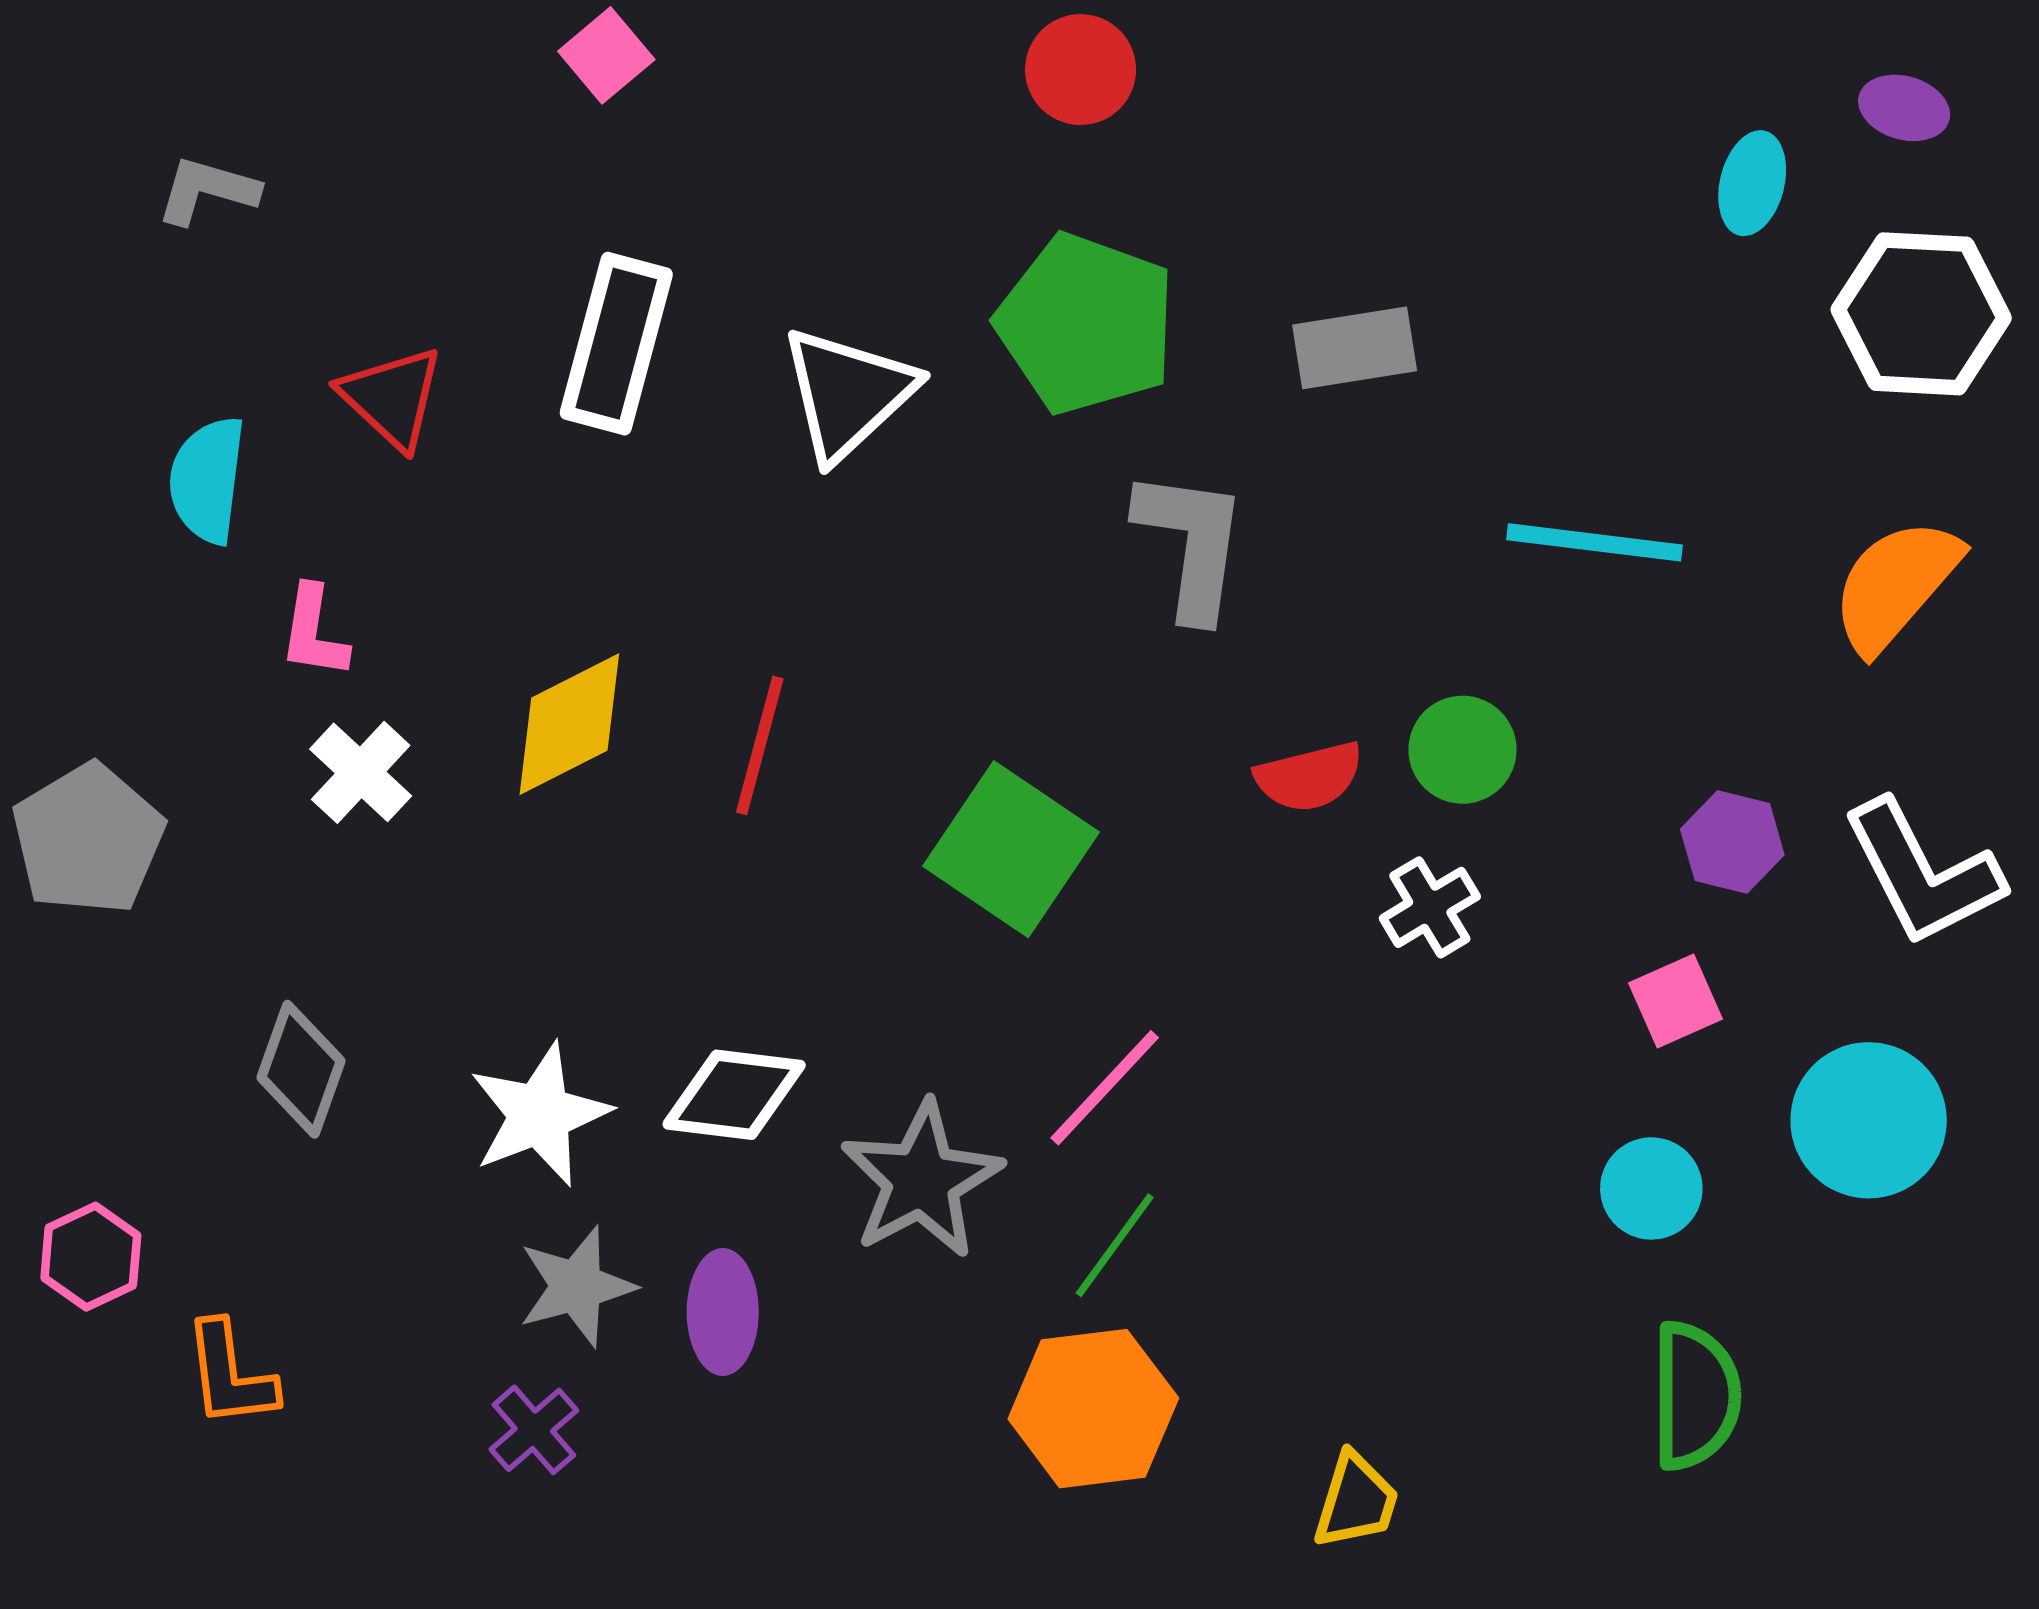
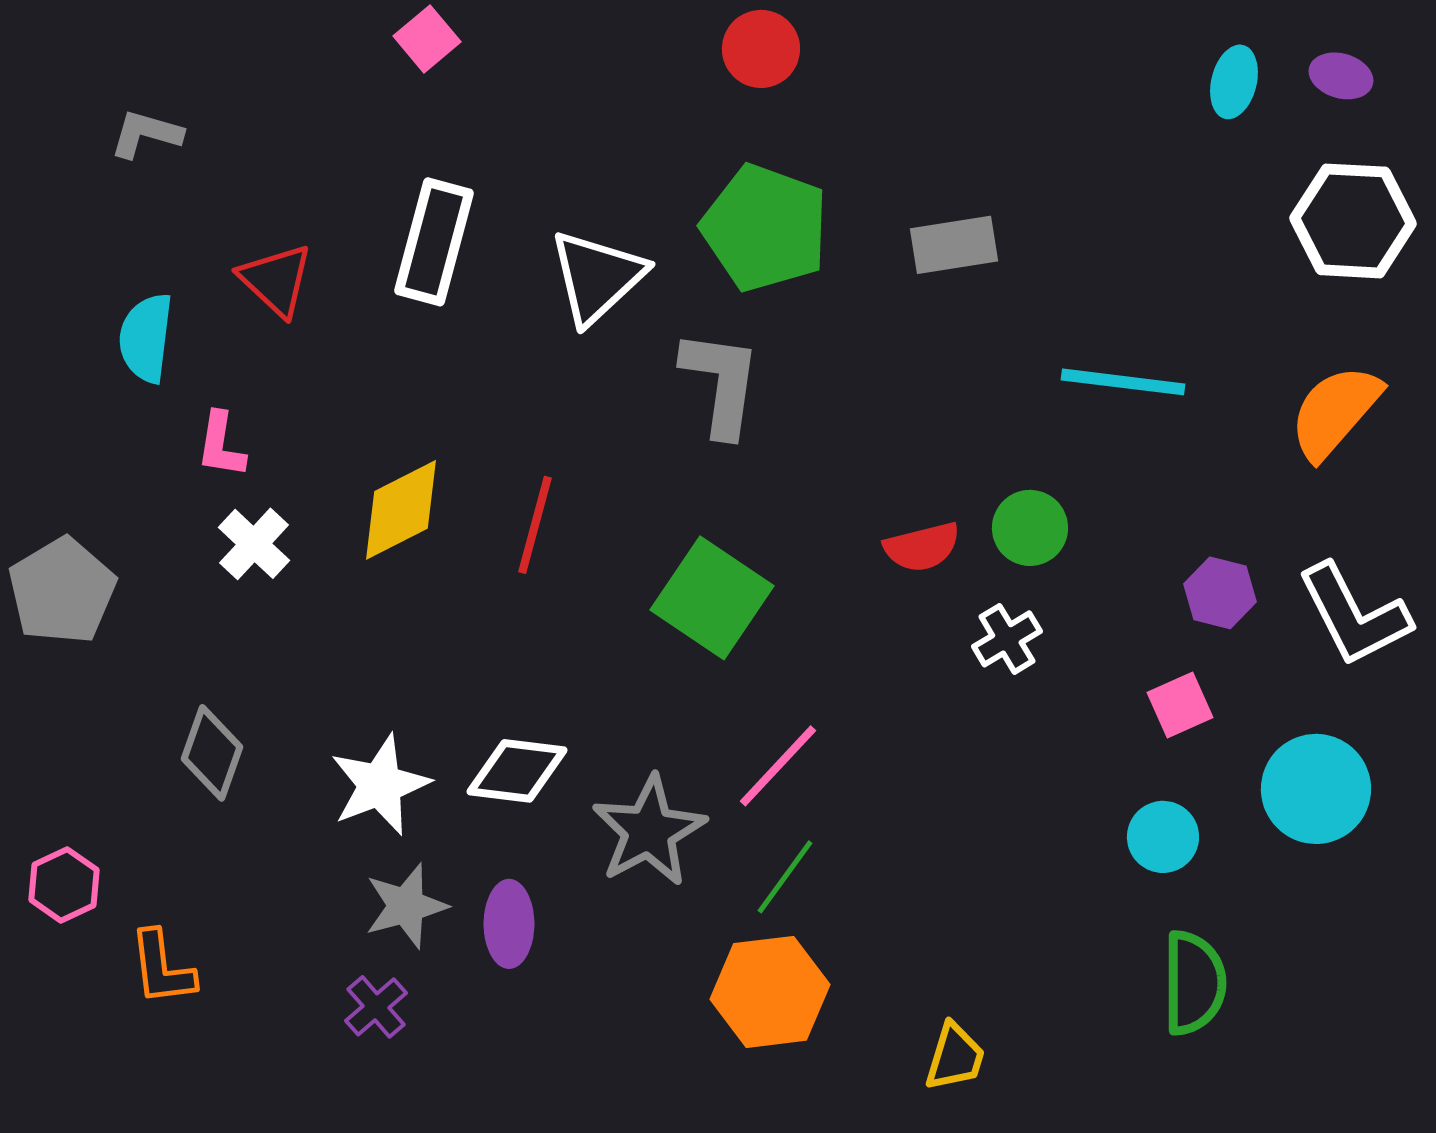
cyan ellipse: (1752, 183) -> (1234, 82), moved
gray L-shape: (1191, 544) -> (721, 383), moved

